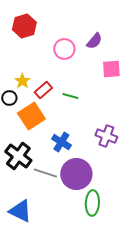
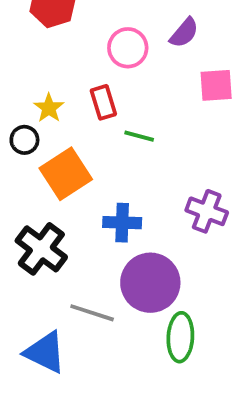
red rectangle: (43, 90) -> (103, 102), moved, turned -66
blue cross: (61, 142) -> (122, 223), turned -30
gray line: (45, 173) -> (92, 313), moved

